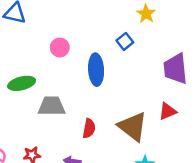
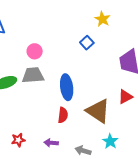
blue ellipse: (96, 70) -> (67, 87), moved
gray trapezoid: (52, 106) -> (33, 75), moved

